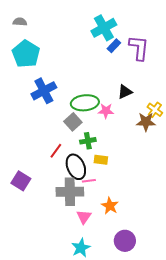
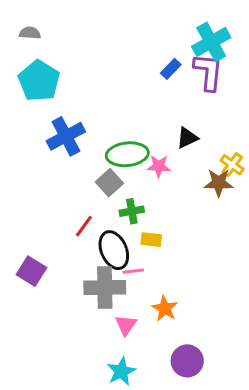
cyan cross: (104, 28) -> (211, 42), moved

